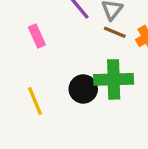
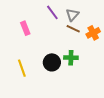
green cross: (114, 79) -> (71, 58), size x0.6

